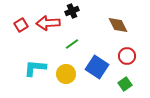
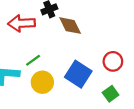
brown diamond: (118, 25) -> (70, 26), moved
green line: (72, 44) -> (33, 60), moved

